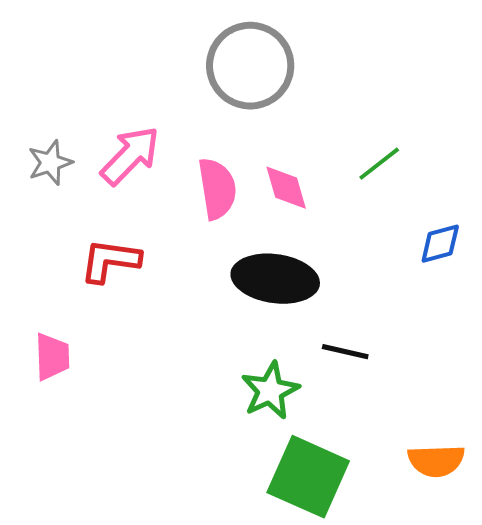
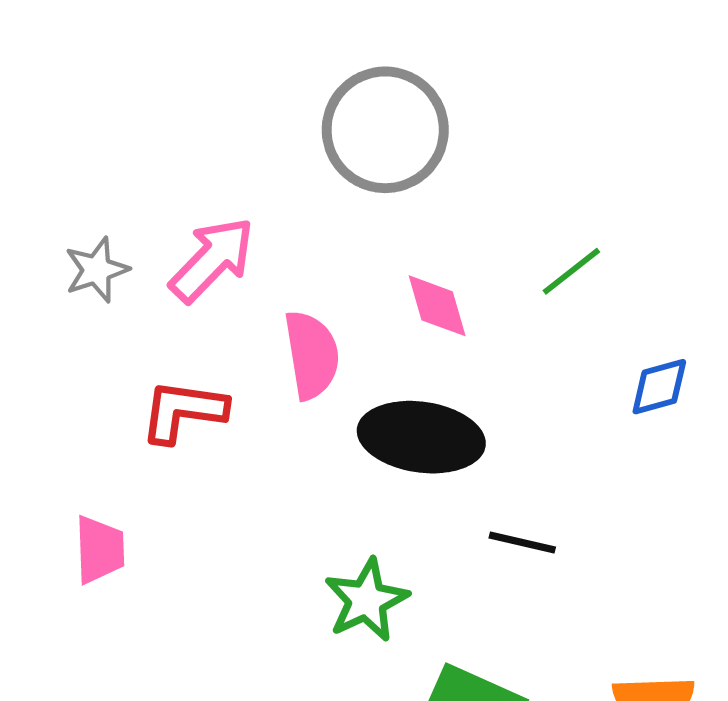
pink semicircle: (217, 189) -> (312, 355), moved
green star: (270, 391) -> (366, 600), moved

